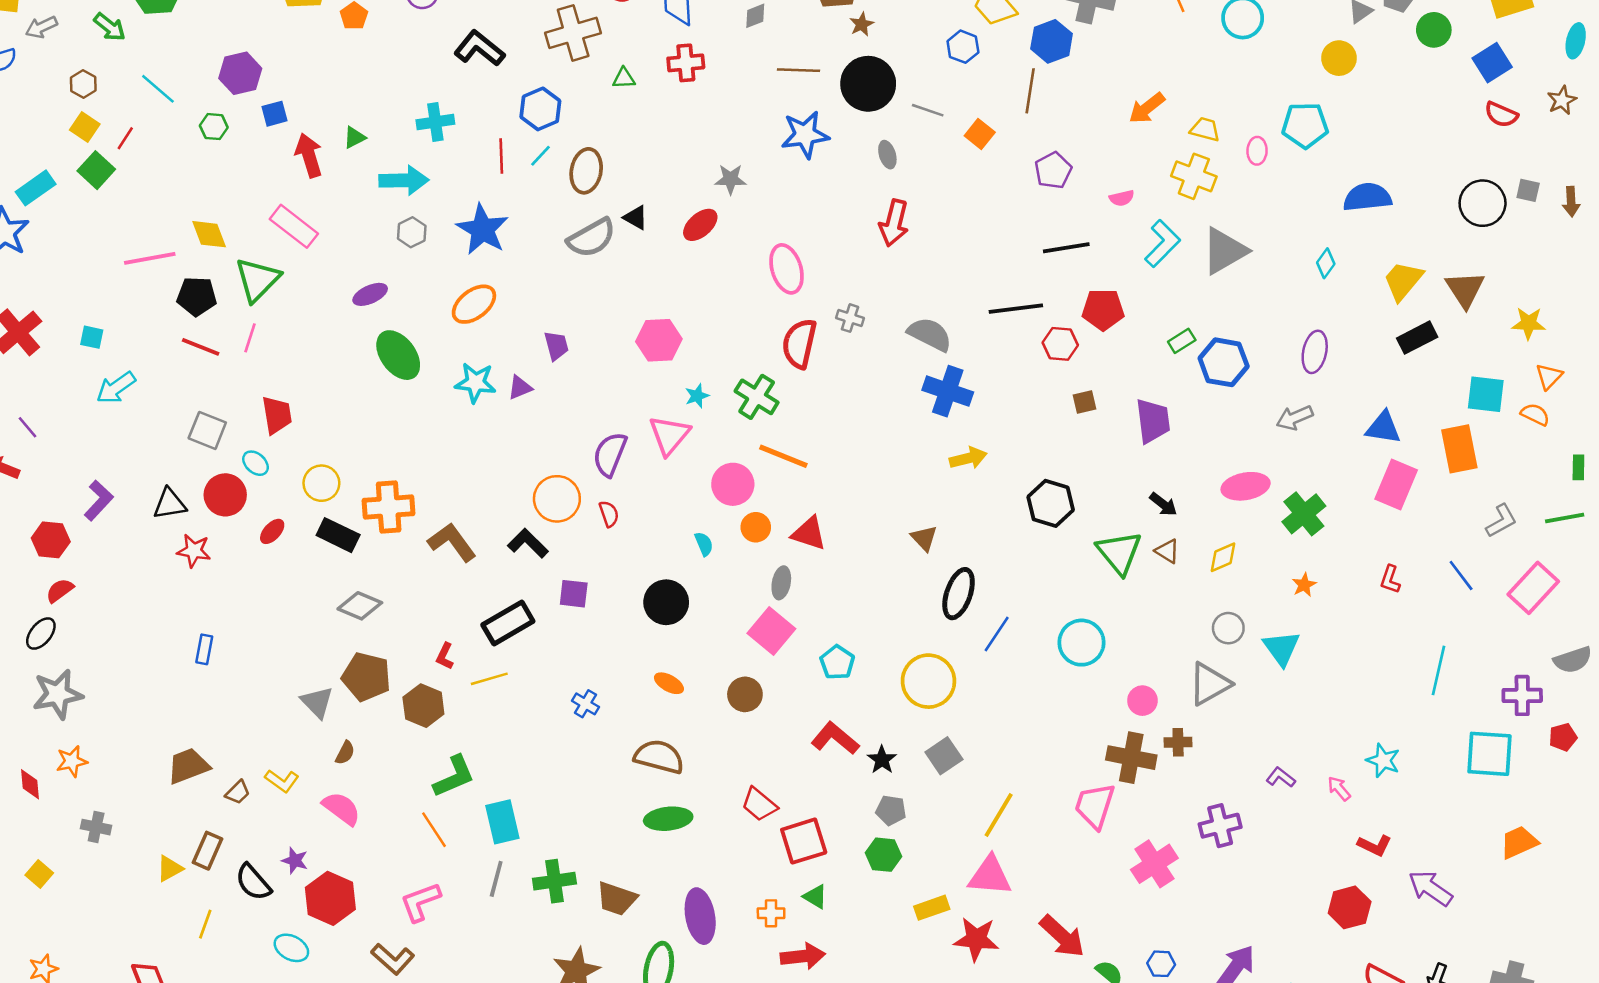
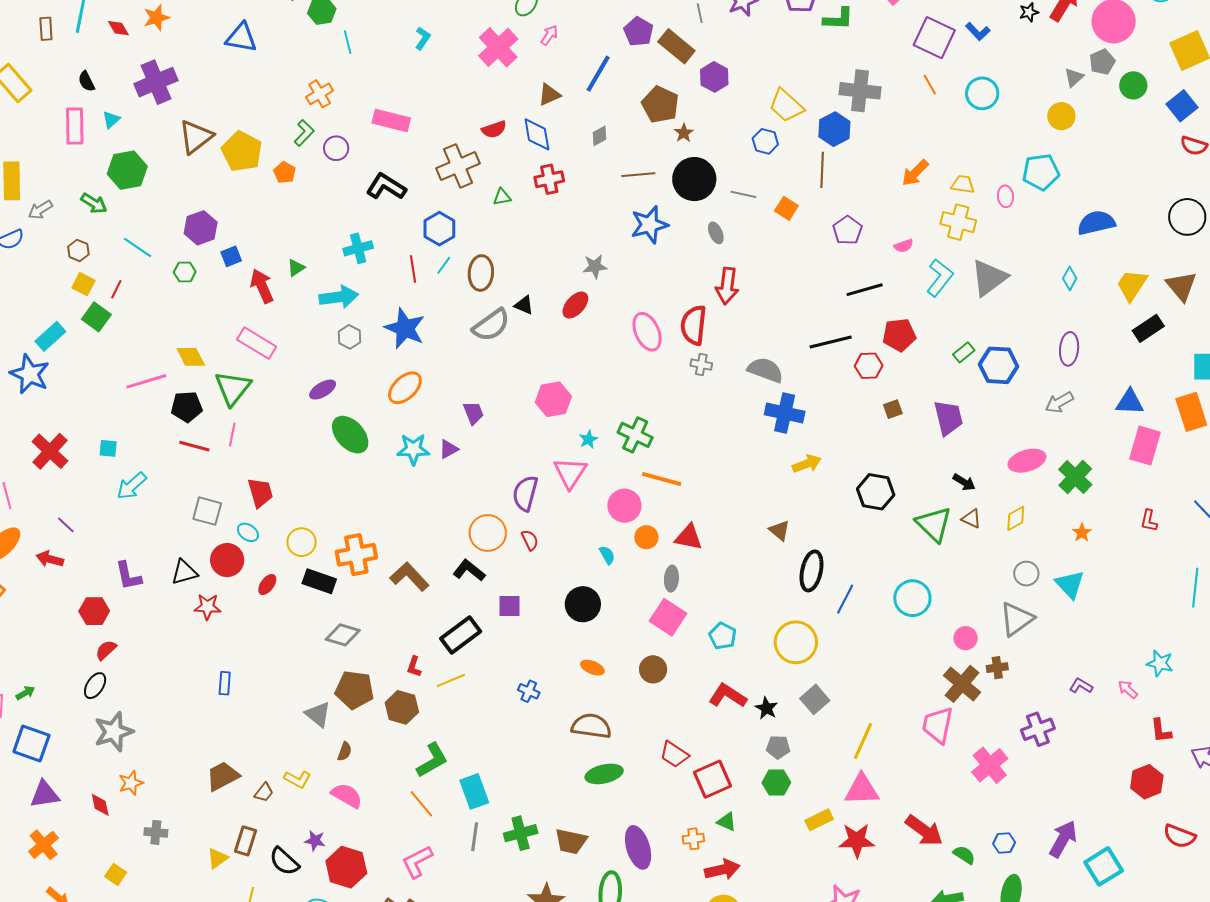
red semicircle: (799, 344) -> (694, 325), moved
purple L-shape: (99, 500) -> (128, 576), turned 132
brown cross: (1131, 758) -> (962, 684), turned 36
red L-shape: (1375, 845) -> (1161, 731), turned 64

